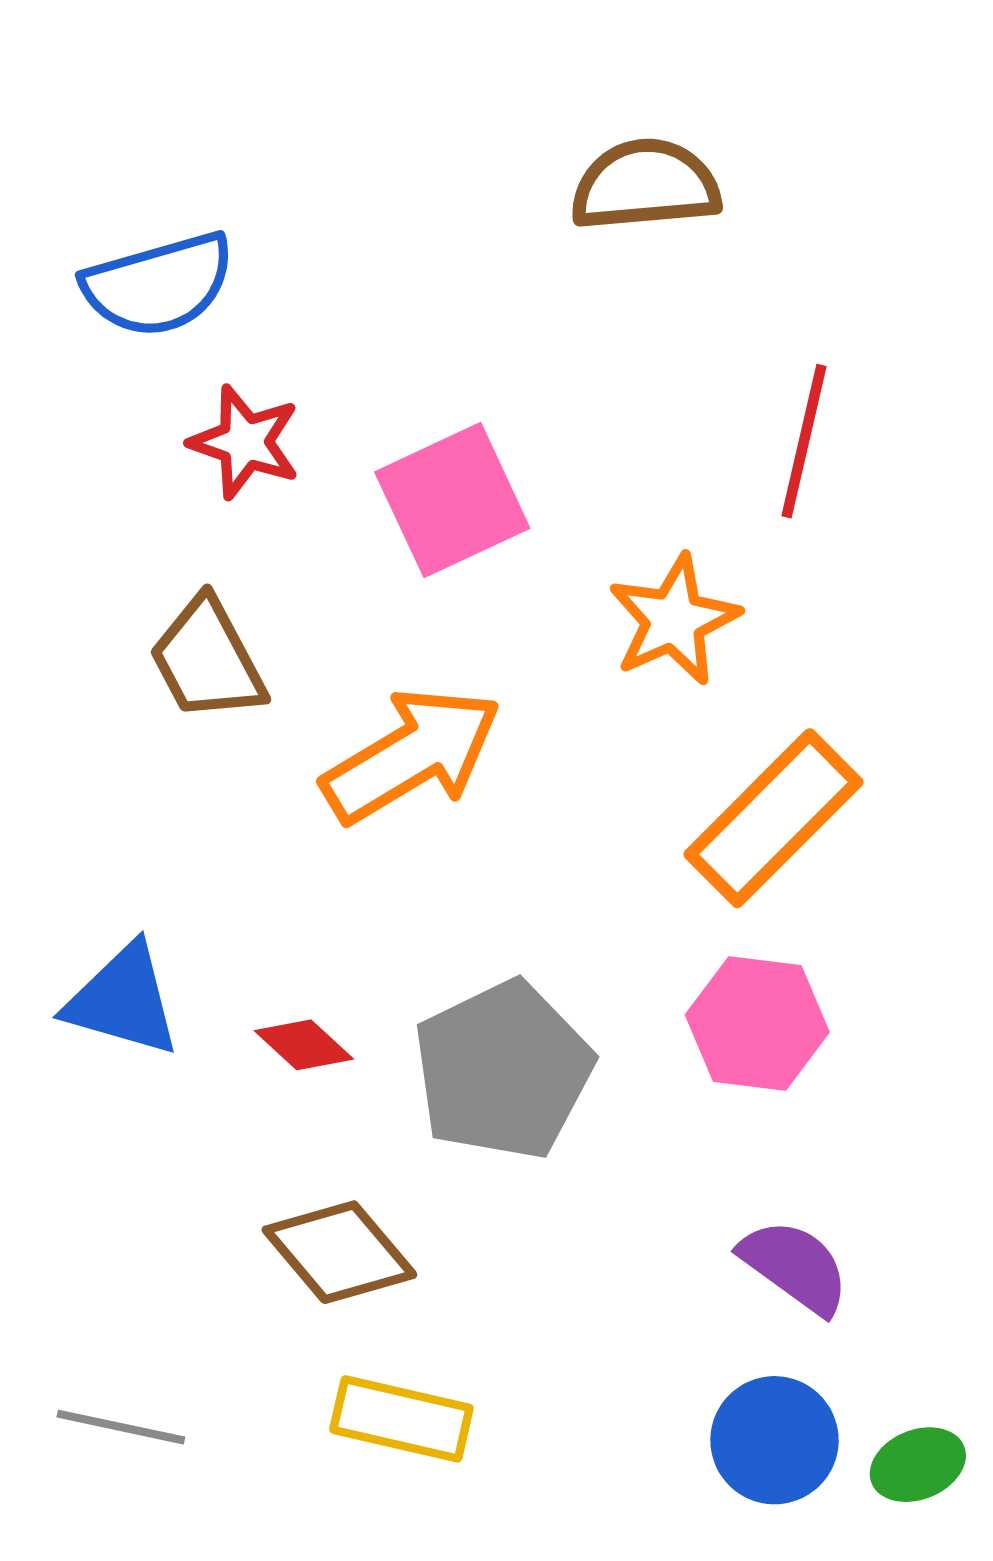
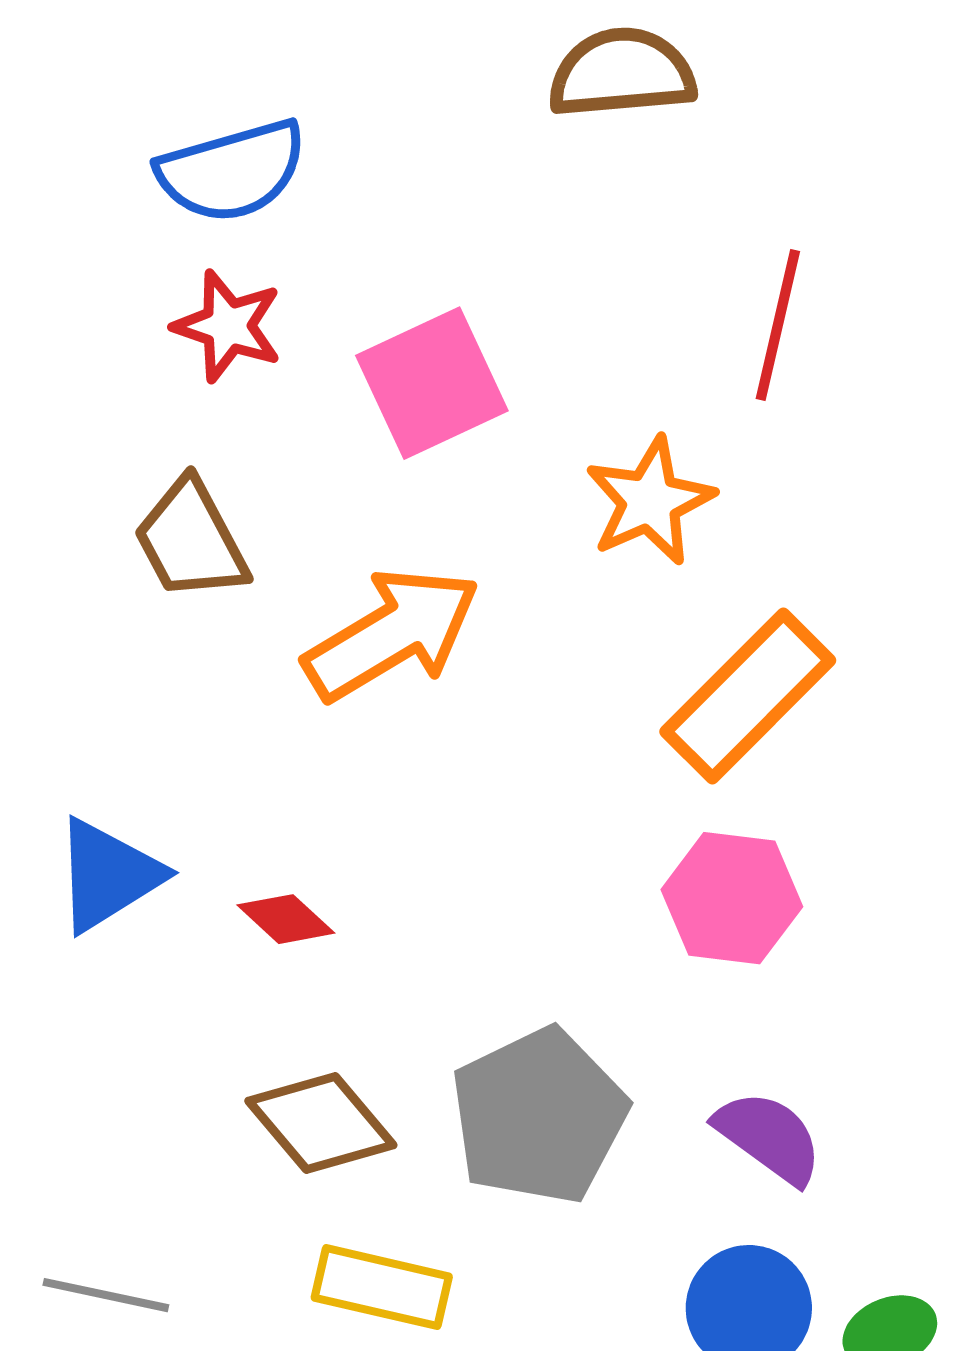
blue semicircle: (159, 285) -> (232, 171), moved
blue triangle: (123, 1000) -> (108, 875), turned -48
gray pentagon: (503, 1070) -> (539, 1116), moved

